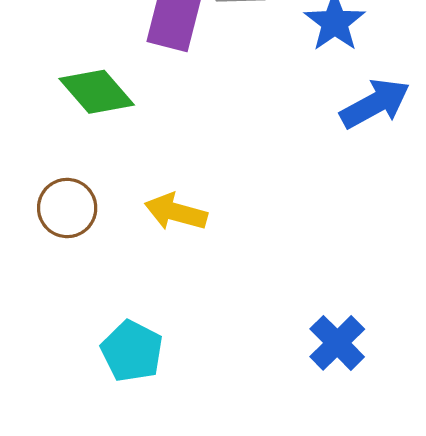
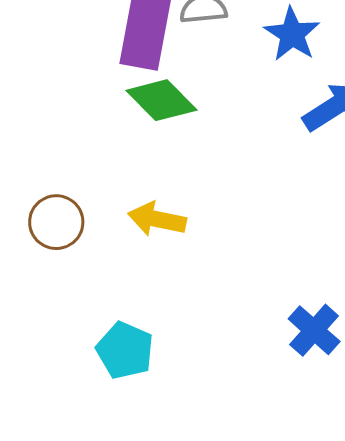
green diamond: (97, 92) -> (161, 100), moved

